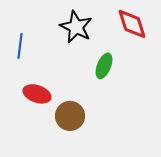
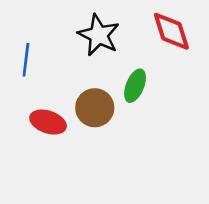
brown circle: (70, 116) -> (95, 108), moved

